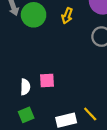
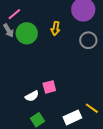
white semicircle: (25, 87) -> (32, 96), turned 72

